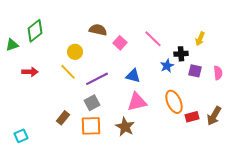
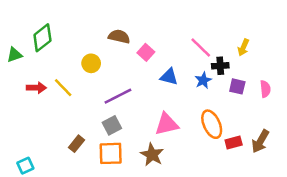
pink line: (153, 39) -> (201, 47), moved
yellow line: (68, 72) -> (63, 88), moved
blue triangle: (133, 76) -> (169, 77), moved

